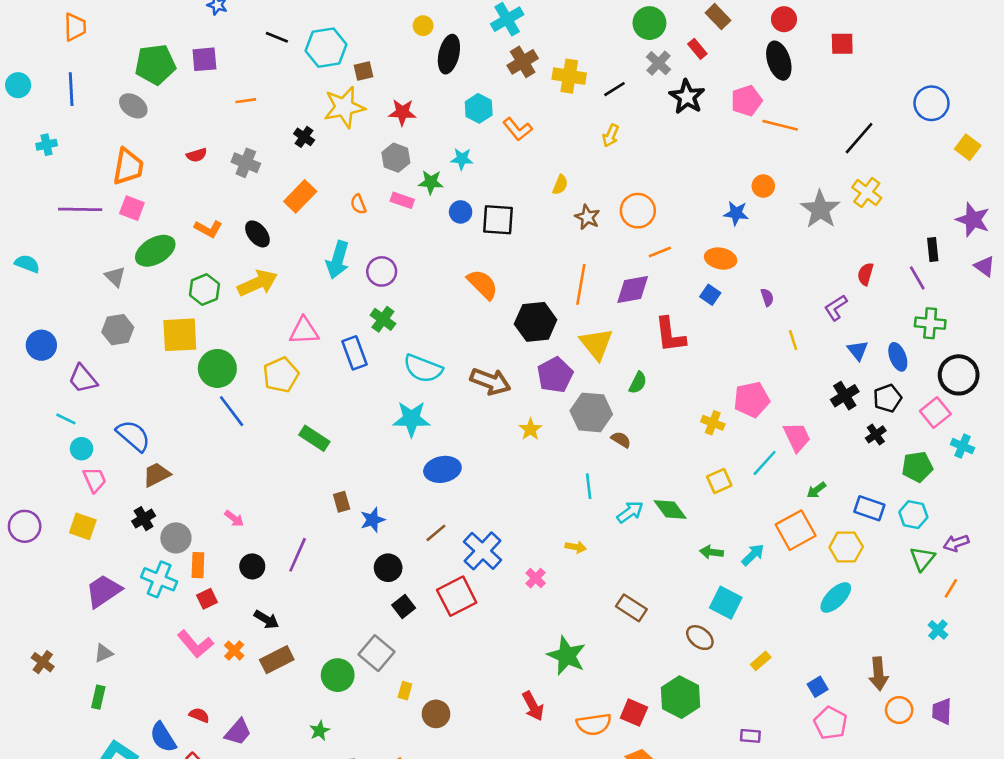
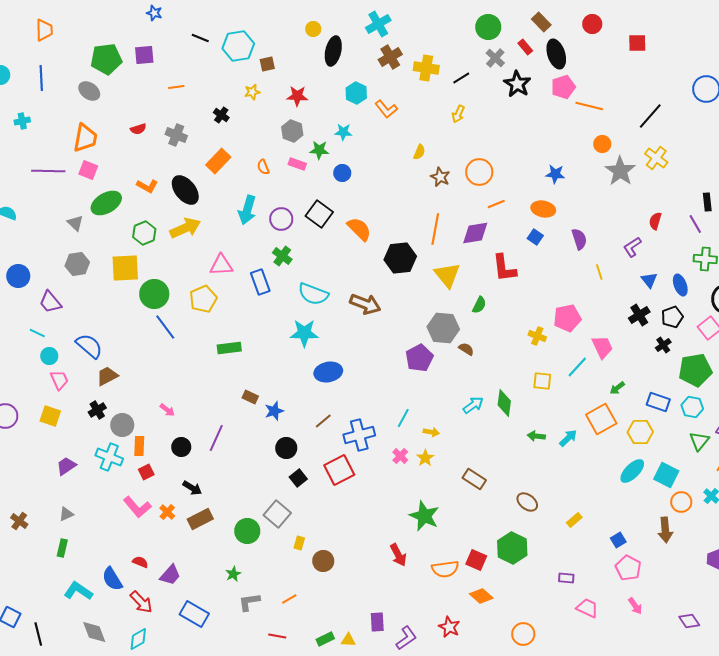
black ellipse: (779, 61) -> (556, 54), moved
yellow star: (344, 107) -> (252, 92), size x0.5
orange circle: (763, 186) -> (602, 144), moved
black square: (498, 220) -> (319, 214), moved, turned 32
black ellipse: (257, 234) -> (185, 190), size x1.4
purple semicircle: (767, 297) -> (579, 239), size x1.5
purple pentagon: (555, 375) -> (419, 358), moved
yellow star: (530, 429) -> (425, 458), moved
green rectangle: (314, 438) -> (229, 348), turned -40
green pentagon: (917, 467) -> (695, 370), size x1.4
yellow square: (719, 481) -> (542, 381), turned 30
cyan line: (589, 486) -> (403, 418), moved, turned 36
brown rectangle: (342, 502) -> (250, 397), turned -49
green diamond: (670, 509) -> (504, 403), turned 44
blue cross: (483, 551) -> (359, 435), turned 32
purple trapezoid: (104, 591) -> (66, 466), size x0.7
cyan square: (726, 603) -> (666, 475), moved
orange circle: (899, 710) -> (681, 502), moved

